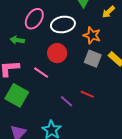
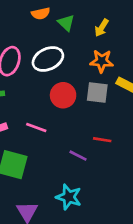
orange star: (92, 35) -> (102, 61), moved
red circle: (57, 53) -> (63, 95), moved

